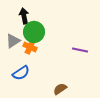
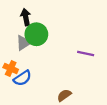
gray triangle: (13, 41) -> (24, 43), moved
orange cross: (30, 47) -> (11, 68), moved

